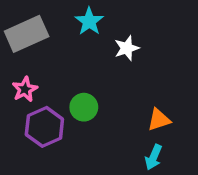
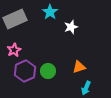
green circle: (84, 107) -> (48, 71), moved
orange triangle: (159, 120) -> (79, 67), moved

